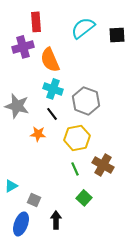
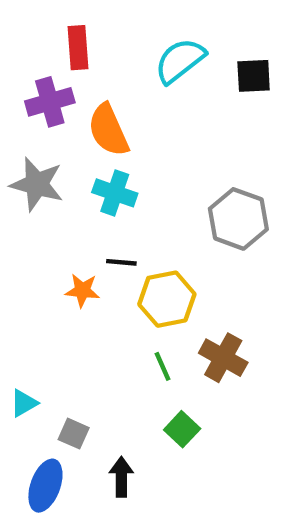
gray hexagon: (86, 101) -> (238, 219), moved
gray star: (17, 106) -> (37, 184), moved
black line: (52, 114) -> (121, 262), moved, turned -48

